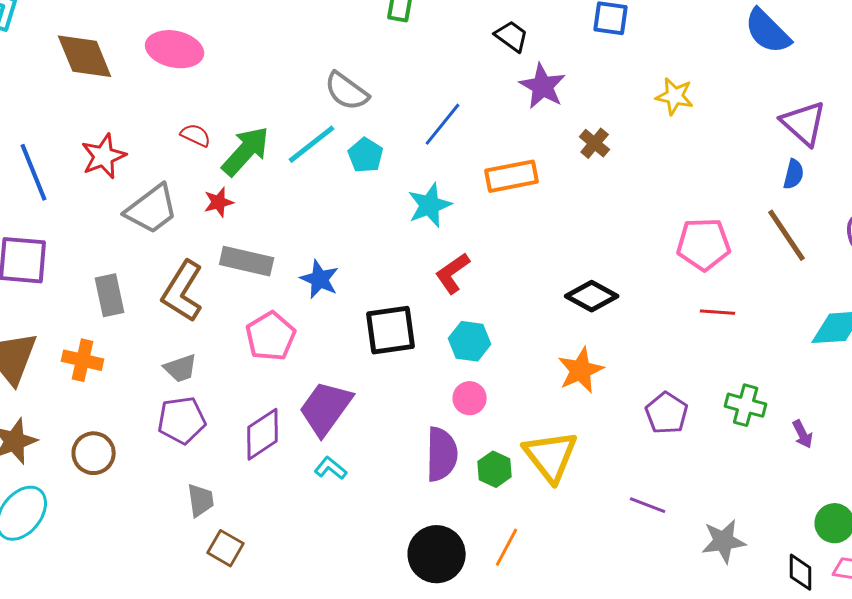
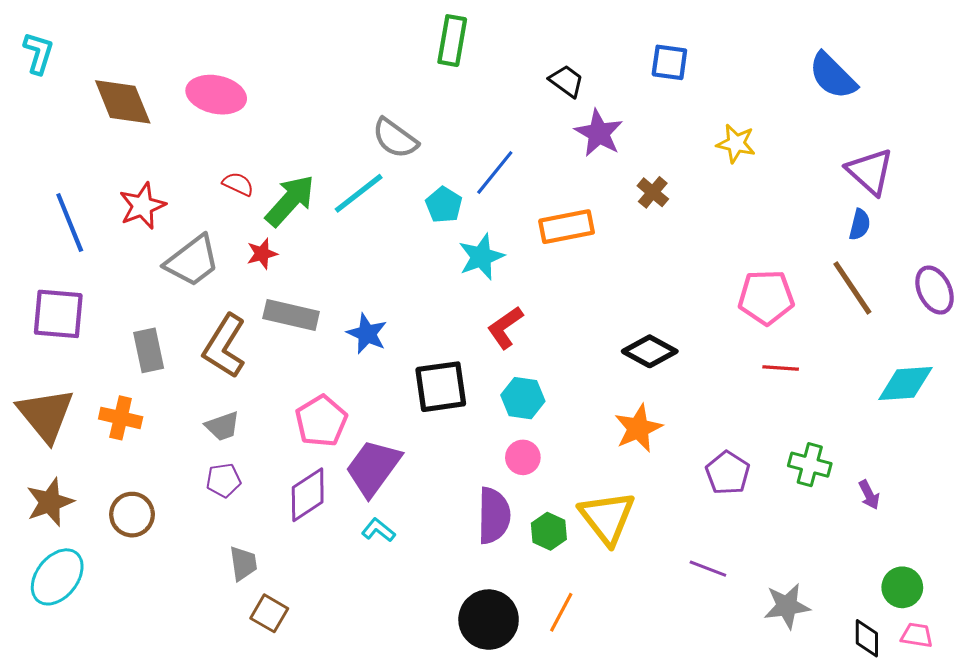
cyan pentagon: (366, 155) -> (444, 205), moved
pink pentagon: (271, 336) -> (321, 421), moved
purple pentagon: (182, 420) -> (223, 480), size x0.7

